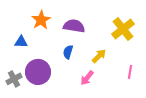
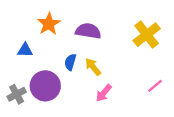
blue semicircle: (68, 52) -> (70, 62), moved
yellow arrow: (99, 56) -> (93, 67), moved, turned -84
pink line: (130, 72) -> (155, 86), turned 40

